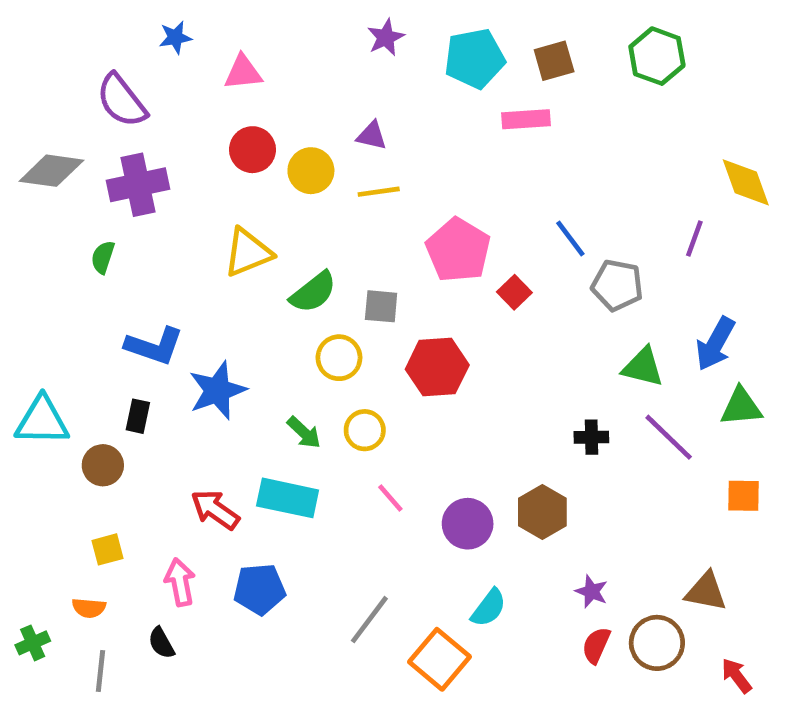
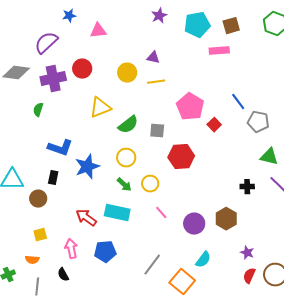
purple semicircle: (122, 101) -> (46, 43), turned 85
red circle: (252, 150) -> (82, 69), moved
yellow circle: (339, 358) -> (126, 158), moved

